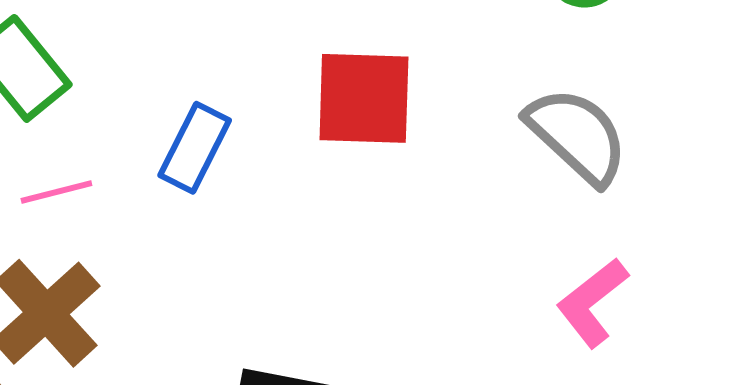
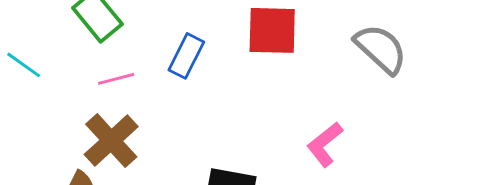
pink L-shape: (592, 302) -> (325, 144), moved

